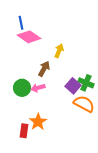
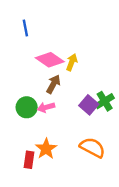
pink diamond: (29, 37) -> (50, 60), moved
green cross: (86, 83) -> (105, 101), turned 35
orange semicircle: (84, 104) -> (92, 148), moved

